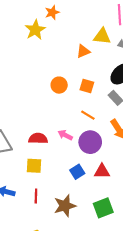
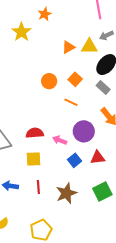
orange star: (52, 12) -> (45, 14), moved
yellow triangle: (102, 36) -> (89, 46), moved
orange square: (87, 86) -> (75, 79), turned 32
orange line: (88, 115) -> (71, 102), moved
pink arrow: (65, 135) -> (60, 140), moved

